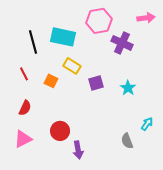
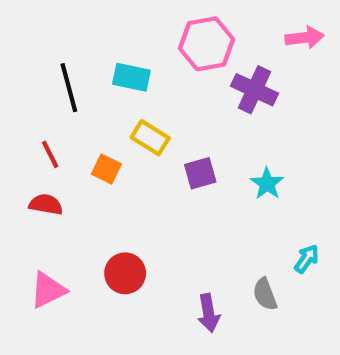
cyan rectangle: (63, 37) -> (131, 77), size x0.7
red semicircle: (25, 108) -> (46, 204), moved, turned -105
purple arrow: (78, 150) -> (209, 313), moved

